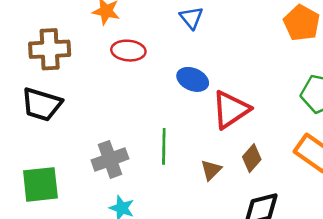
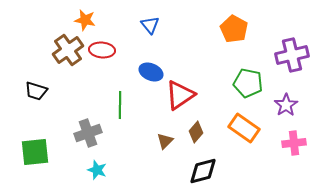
brown cross: (50, 49) -> (68, 50), moved, turned -32
black trapezoid: (42, 104) -> (36, 91), size x0.7
green line: (164, 146) -> (120, 105), moved

